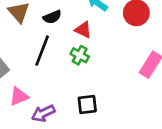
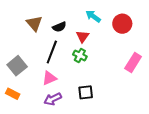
red triangle: (83, 30) -> (83, 36), turned 40
pink triangle: (19, 96) -> (49, 78), moved

